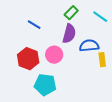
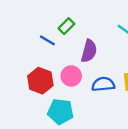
green rectangle: (71, 13) -> (66, 26), moved
blue semicircle: (89, 46) -> (103, 84), moved

